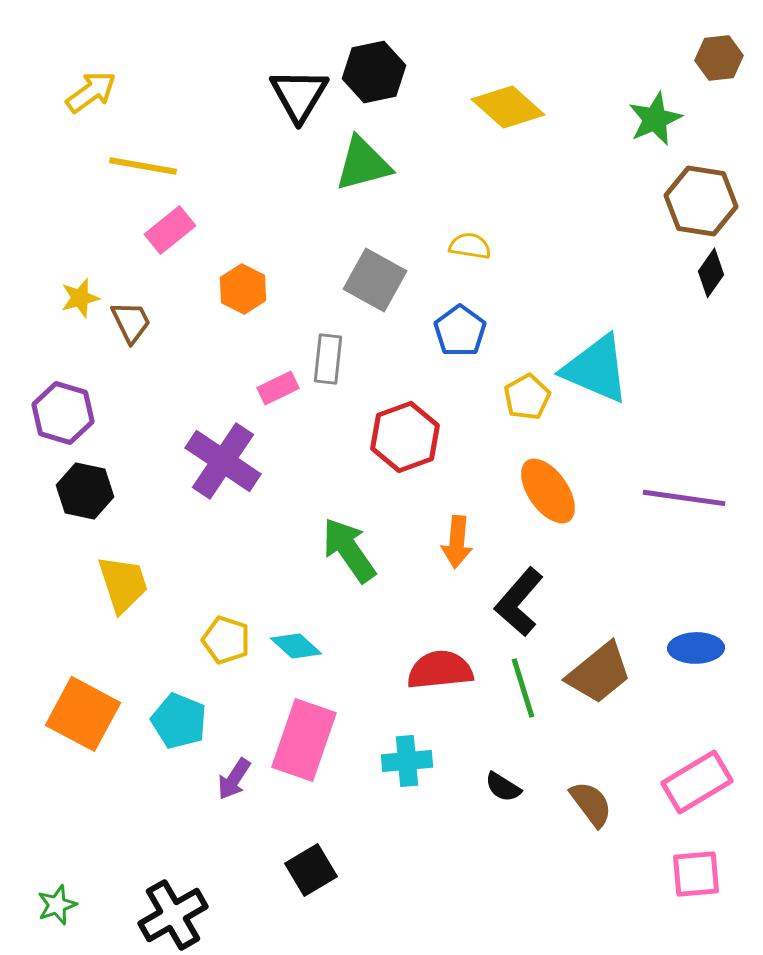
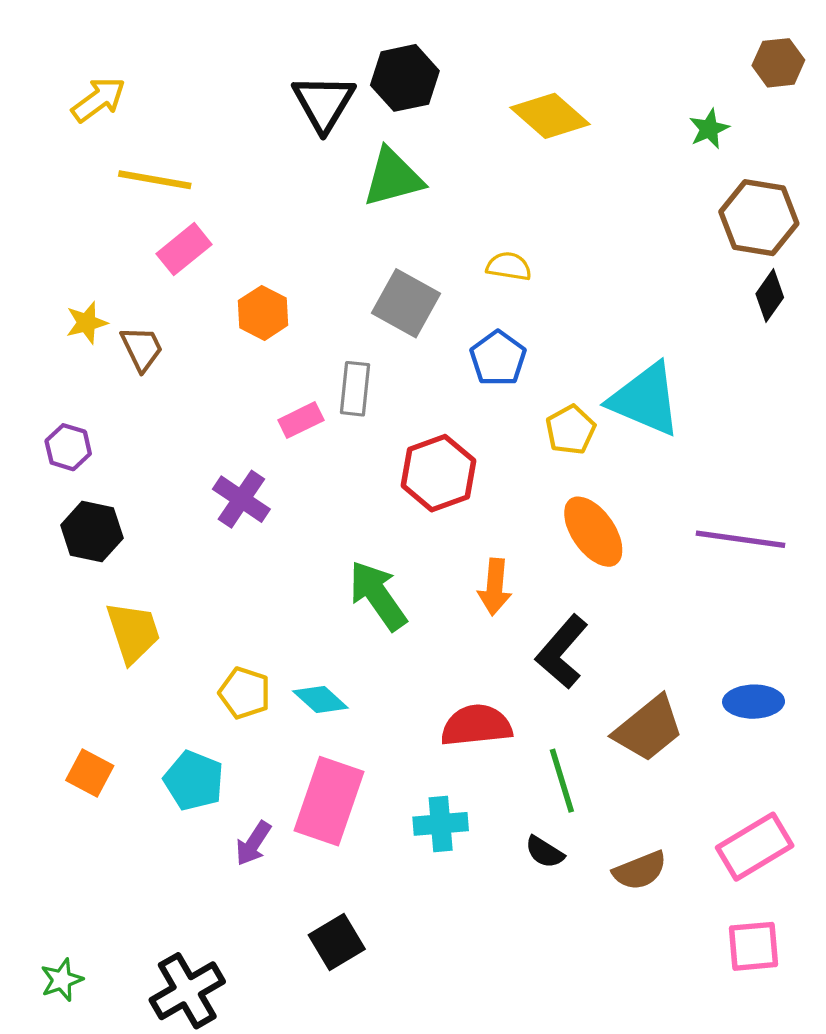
green star: (655, 119) -> (709, 129), size x0.7
purple hexagon: (63, 413) -> (68, 447), size x0.7
purple cross: (223, 461) -> (241, 499), size x0.7
green line: (523, 688) -> (562, 781), moved
orange square: (83, 714) -> (90, 773), size x0.6
brown semicircle: (591, 804) -> (640, 870), turned 105

